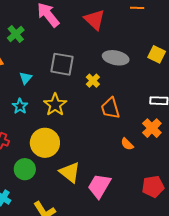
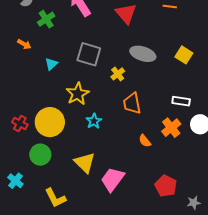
cyan star: (20, 106) -> (94, 121), moved
yellow circle: (45, 143) -> (50, 122), moved
red pentagon: (153, 187) -> (166, 186), turned 30

